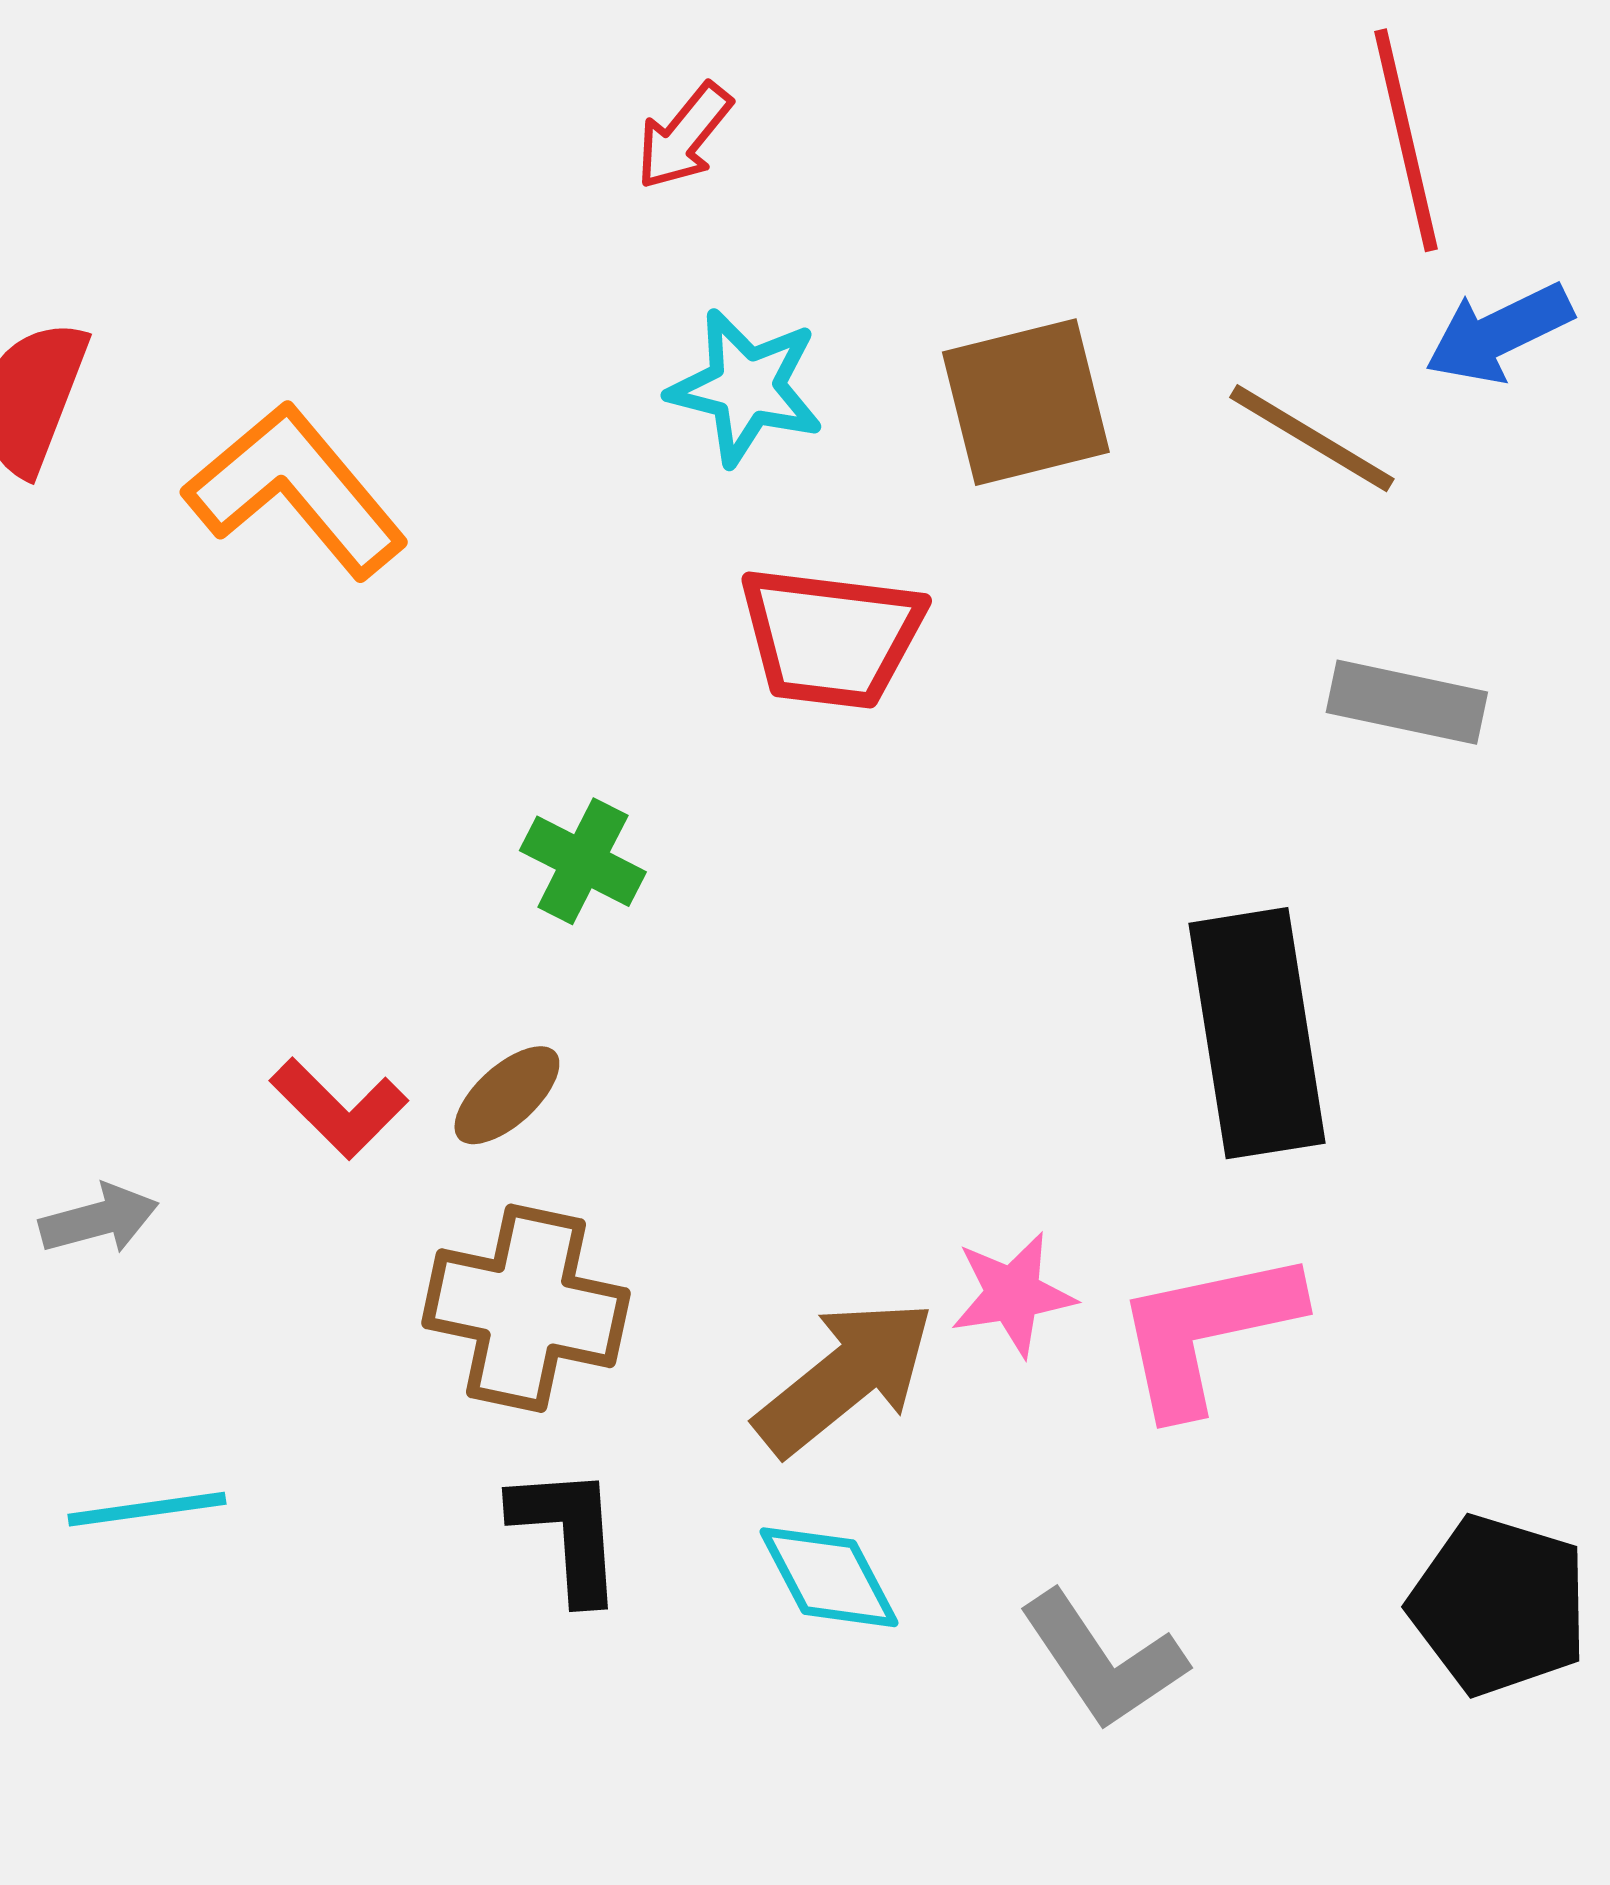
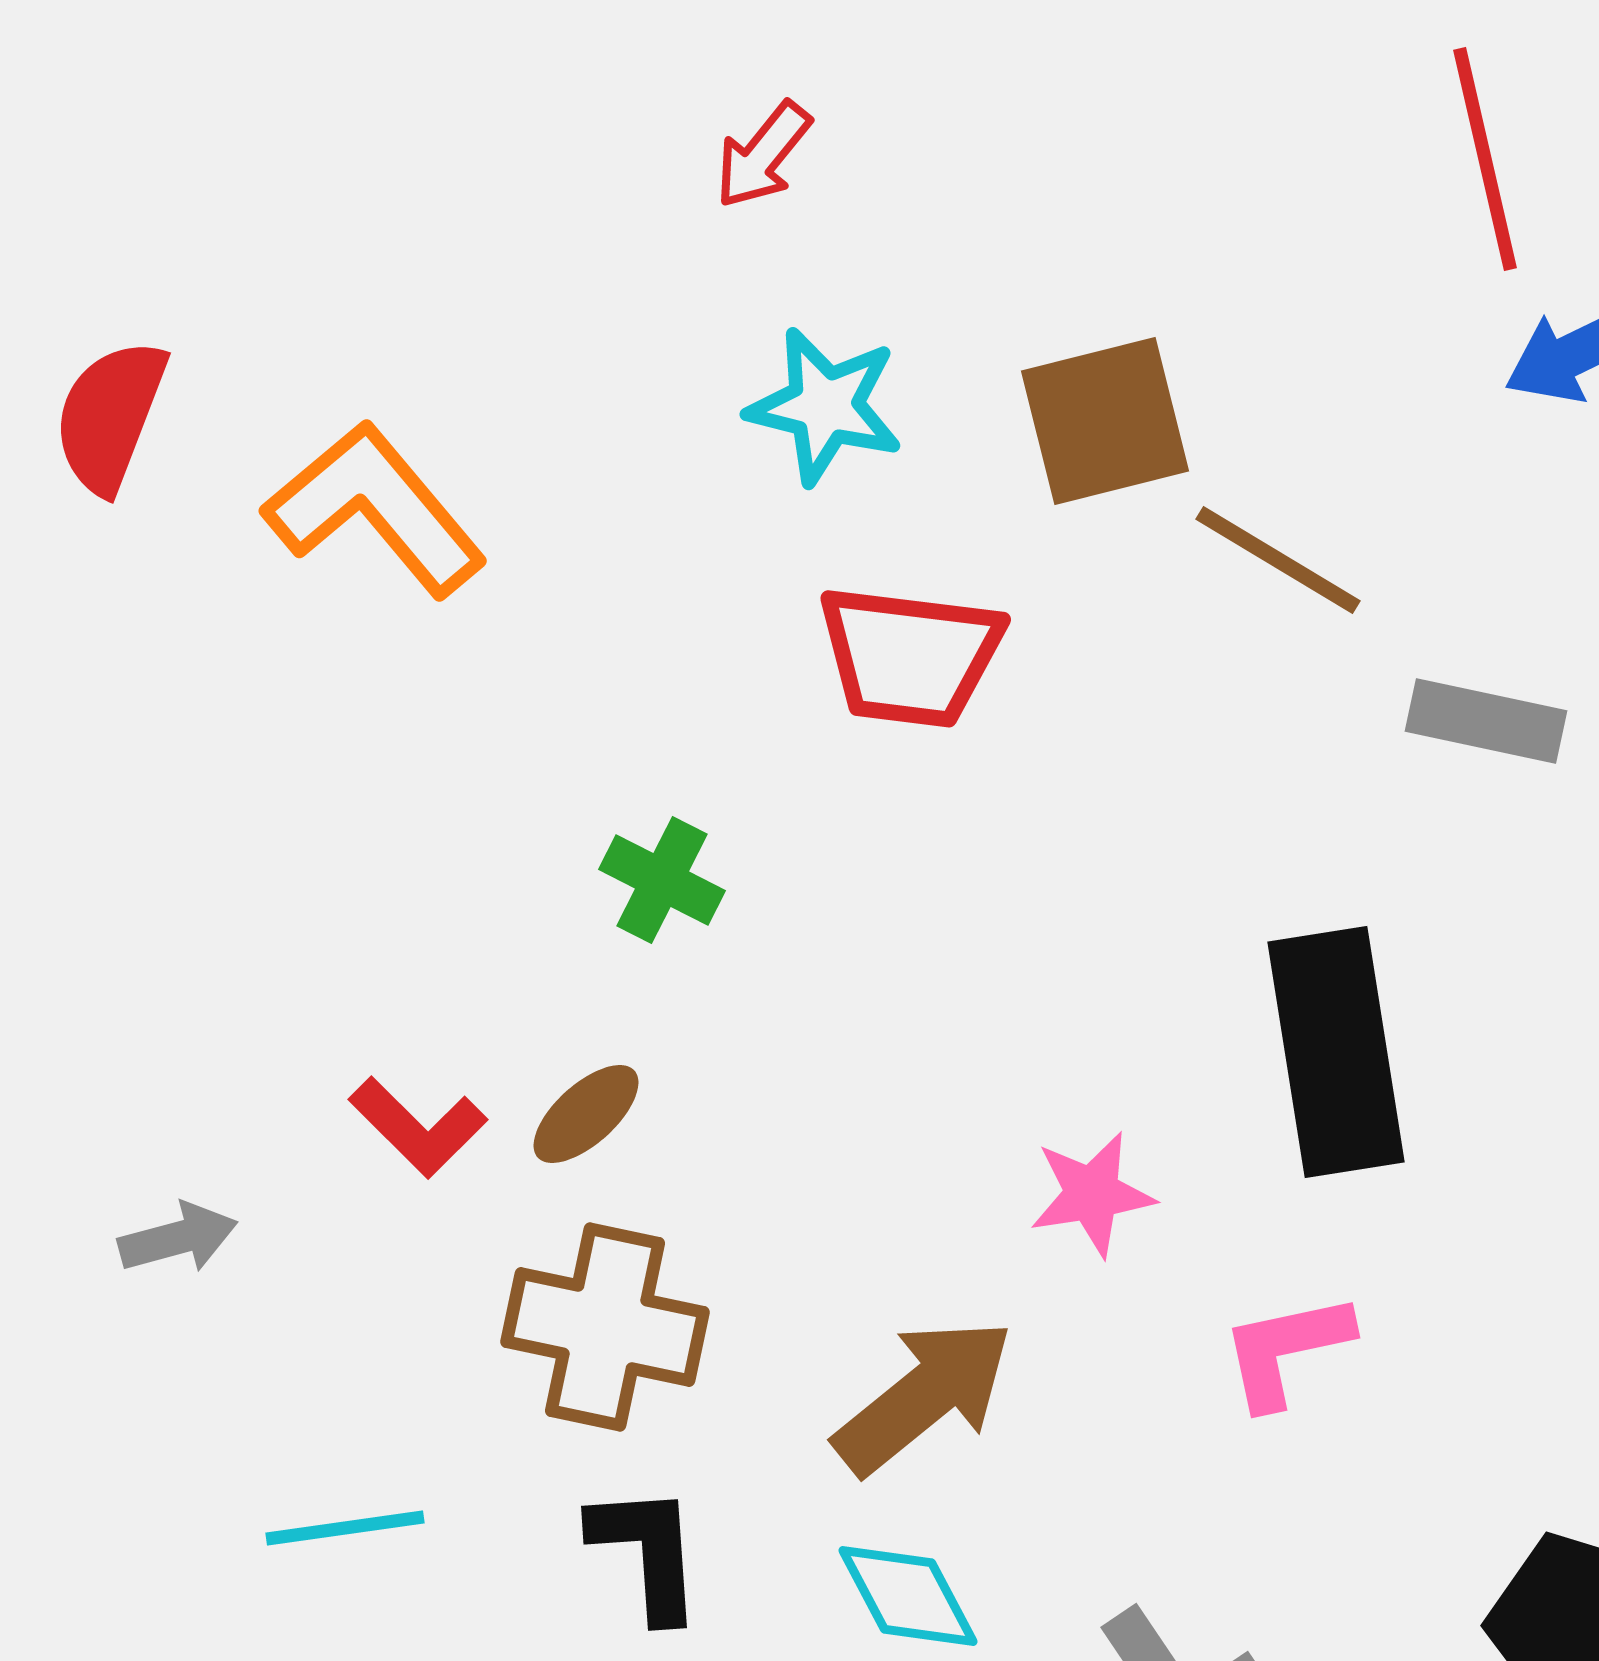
brown line: (1312, 438) -> (1278, 560), moved
pink star: (1013, 1294) -> (1092, 1194), moved
pink L-shape: (1207, 1331) -> (1286, 1350), size x0.7
cyan line: (147, 1509) -> (345, 1528), moved

